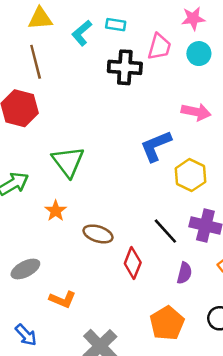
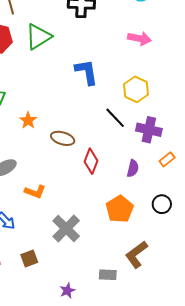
blue L-shape: (156, 146) -> (86, 72), moved, turned 104
green triangle: (68, 162) -> (38, 37), moved, turned 36
black line: (165, 231) -> (115, 118), moved

